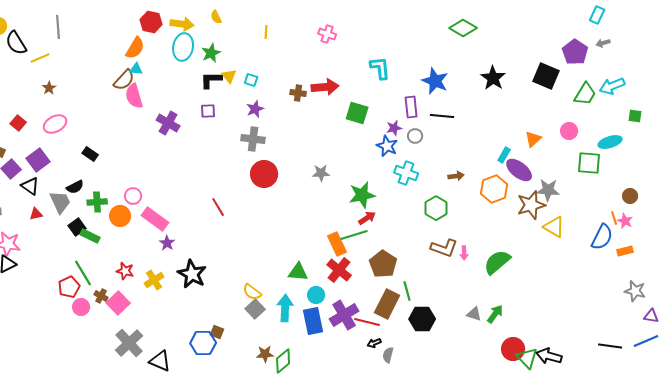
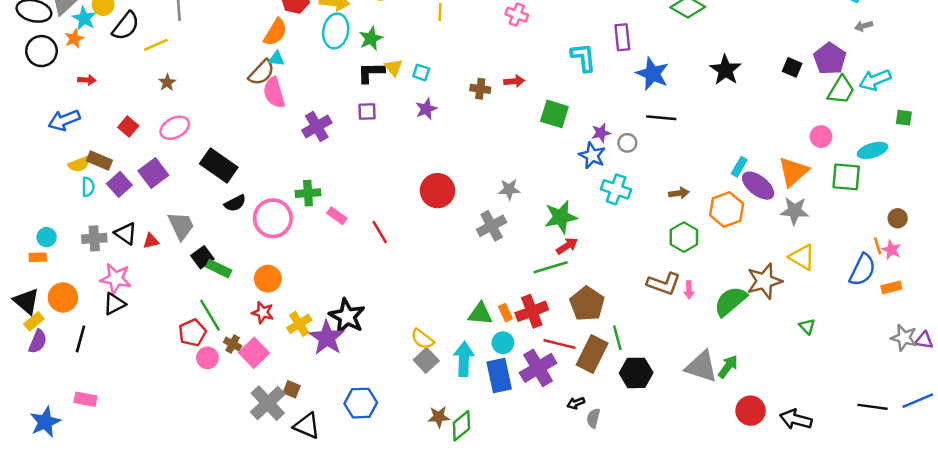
black semicircle: (16, 43) -> (126, 26), turned -110
purple pentagon: (575, 52) -> (830, 59), moved
black square: (546, 76) -> (792, 67), size x0.6
red arrow: (325, 87) -> (514, 81), size x0.6
purple rectangle: (411, 107) -> (622, 37), moved
purple cross: (168, 123) -> (317, 126), turned 30
gray cross: (253, 139) -> (492, 226), moved, turned -35
orange triangle: (533, 139) -> (793, 172), moved, size x1.5
black rectangle: (90, 154) -> (219, 165), size x1.8
black triangle: (30, 186) -> (126, 233), moved
black semicircle: (75, 187) -> (235, 203), moved
pink circle: (133, 196) -> (273, 218), size x1.8
green cross: (97, 202) -> (308, 193), moved
brown star: (531, 205) -> (764, 281), moved
green hexagon: (436, 208) -> (684, 237), moved
orange circle: (120, 216) -> (268, 279), moved
pink rectangle: (155, 219) -> (337, 216), moved, size x0.6
purple star: (167, 243) -> (327, 338), moved, size x1.8
orange rectangle: (337, 244) -> (505, 313), moved, size x0.6
red cross: (339, 270) -> (532, 311), turned 30
gray triangle: (474, 314) -> (702, 367), size x1.8
purple triangle: (651, 316) -> (924, 340), moved
red line: (367, 322) -> (559, 344), moved
brown square: (217, 332) -> (292, 389), moved
green triangle: (527, 358) -> (807, 326), moved, size x0.6

